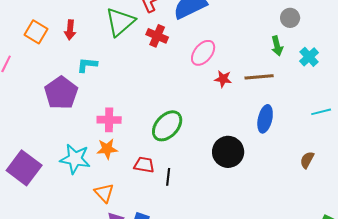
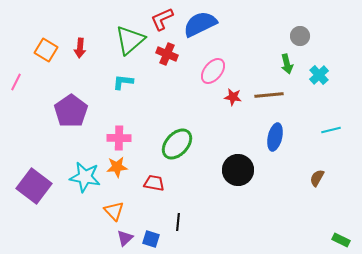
cyan L-shape: (87, 65) -> (123, 82), moved
black line: (168, 177) -> (178, 222), moved

